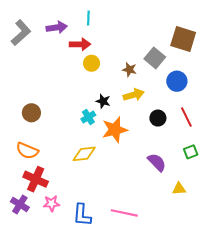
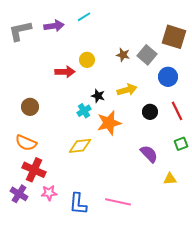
cyan line: (88, 18) -> (84, 17), turned 56
gray L-shape: (21, 33) -> (20, 31), turned -150
red arrow: (80, 44) -> (65, 72), moved
brown star: (129, 70) -> (123, 55), moved

